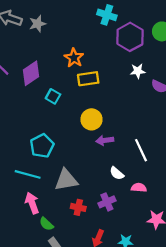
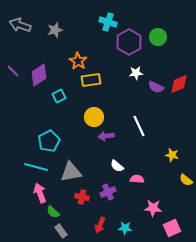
gray star: (38, 24) -> (55, 30), moved
cyan square: (53, 96) -> (59, 96), turned 32
white line: (141, 150) -> (139, 126), moved

